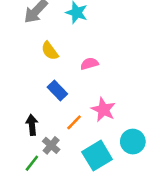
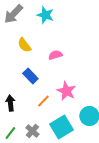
gray cross: (51, 145) -> (32, 131), moved

